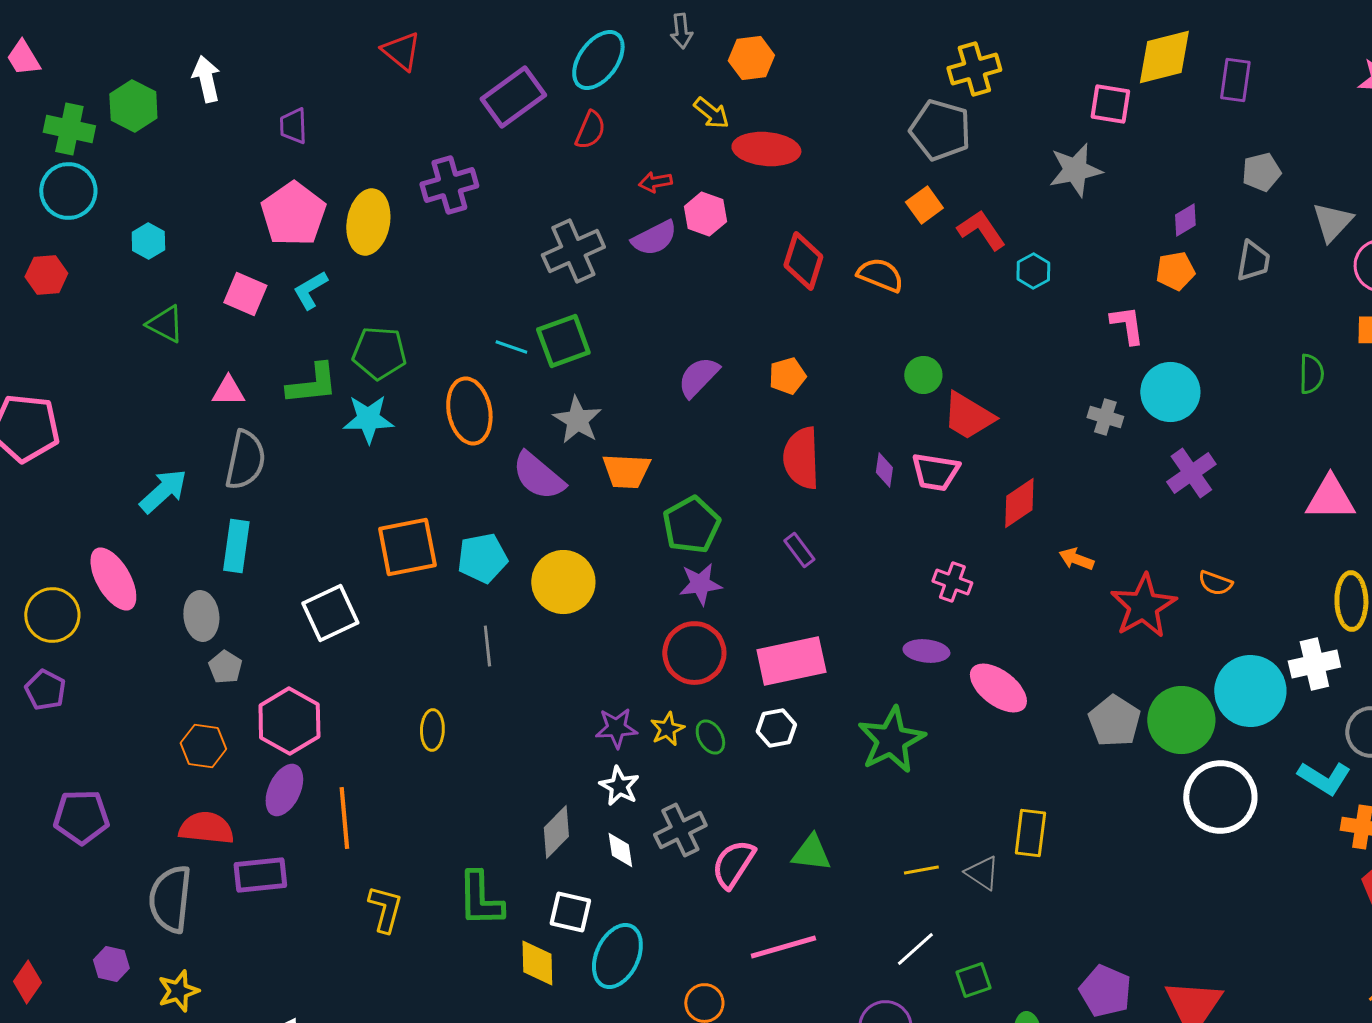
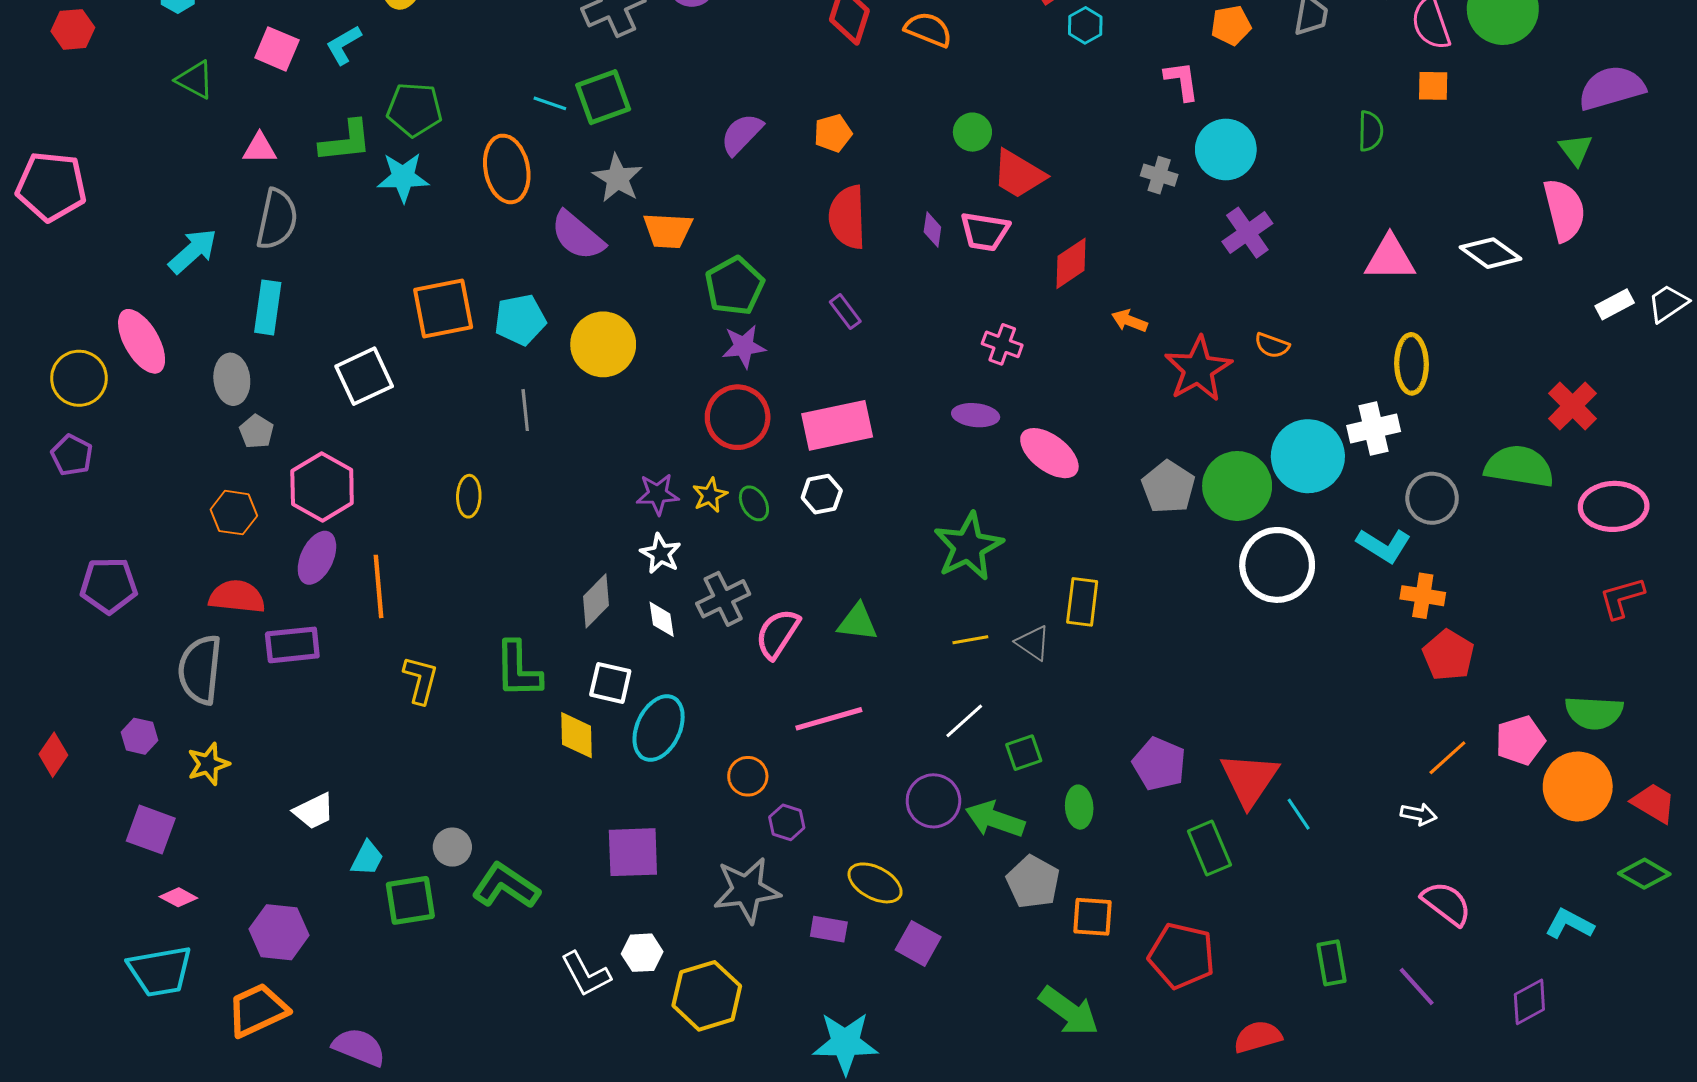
green star: (891, 740) -> (968, 546), moved

